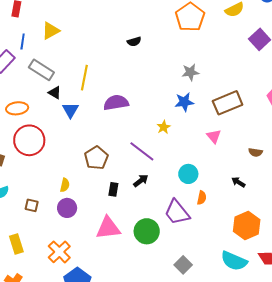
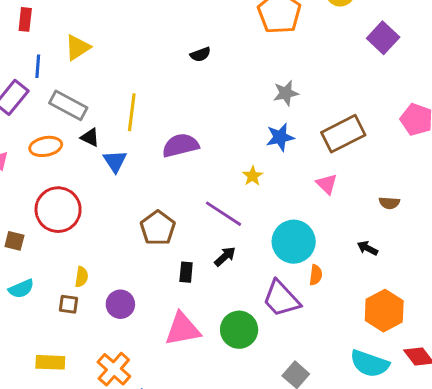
orange ellipse: (17, 108) -> (46, 146), moved
cyan circle: (188, 174) -> (294, 242), size x1.5
yellow semicircle: (65, 185) -> (82, 277), moved
yellow rectangle: (16, 244) -> (50, 362), turned -66

